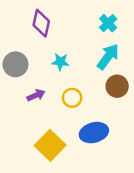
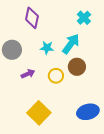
cyan arrow: (108, 57) -> (71, 44), moved
brown circle: (117, 86) -> (77, 67), moved
blue ellipse: (94, 133) -> (88, 112), moved

